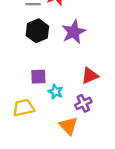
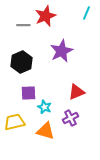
black hexagon: (37, 31) -> (21, 62), moved
orange triangle: (68, 126) -> (45, 131), moved, turned -30

